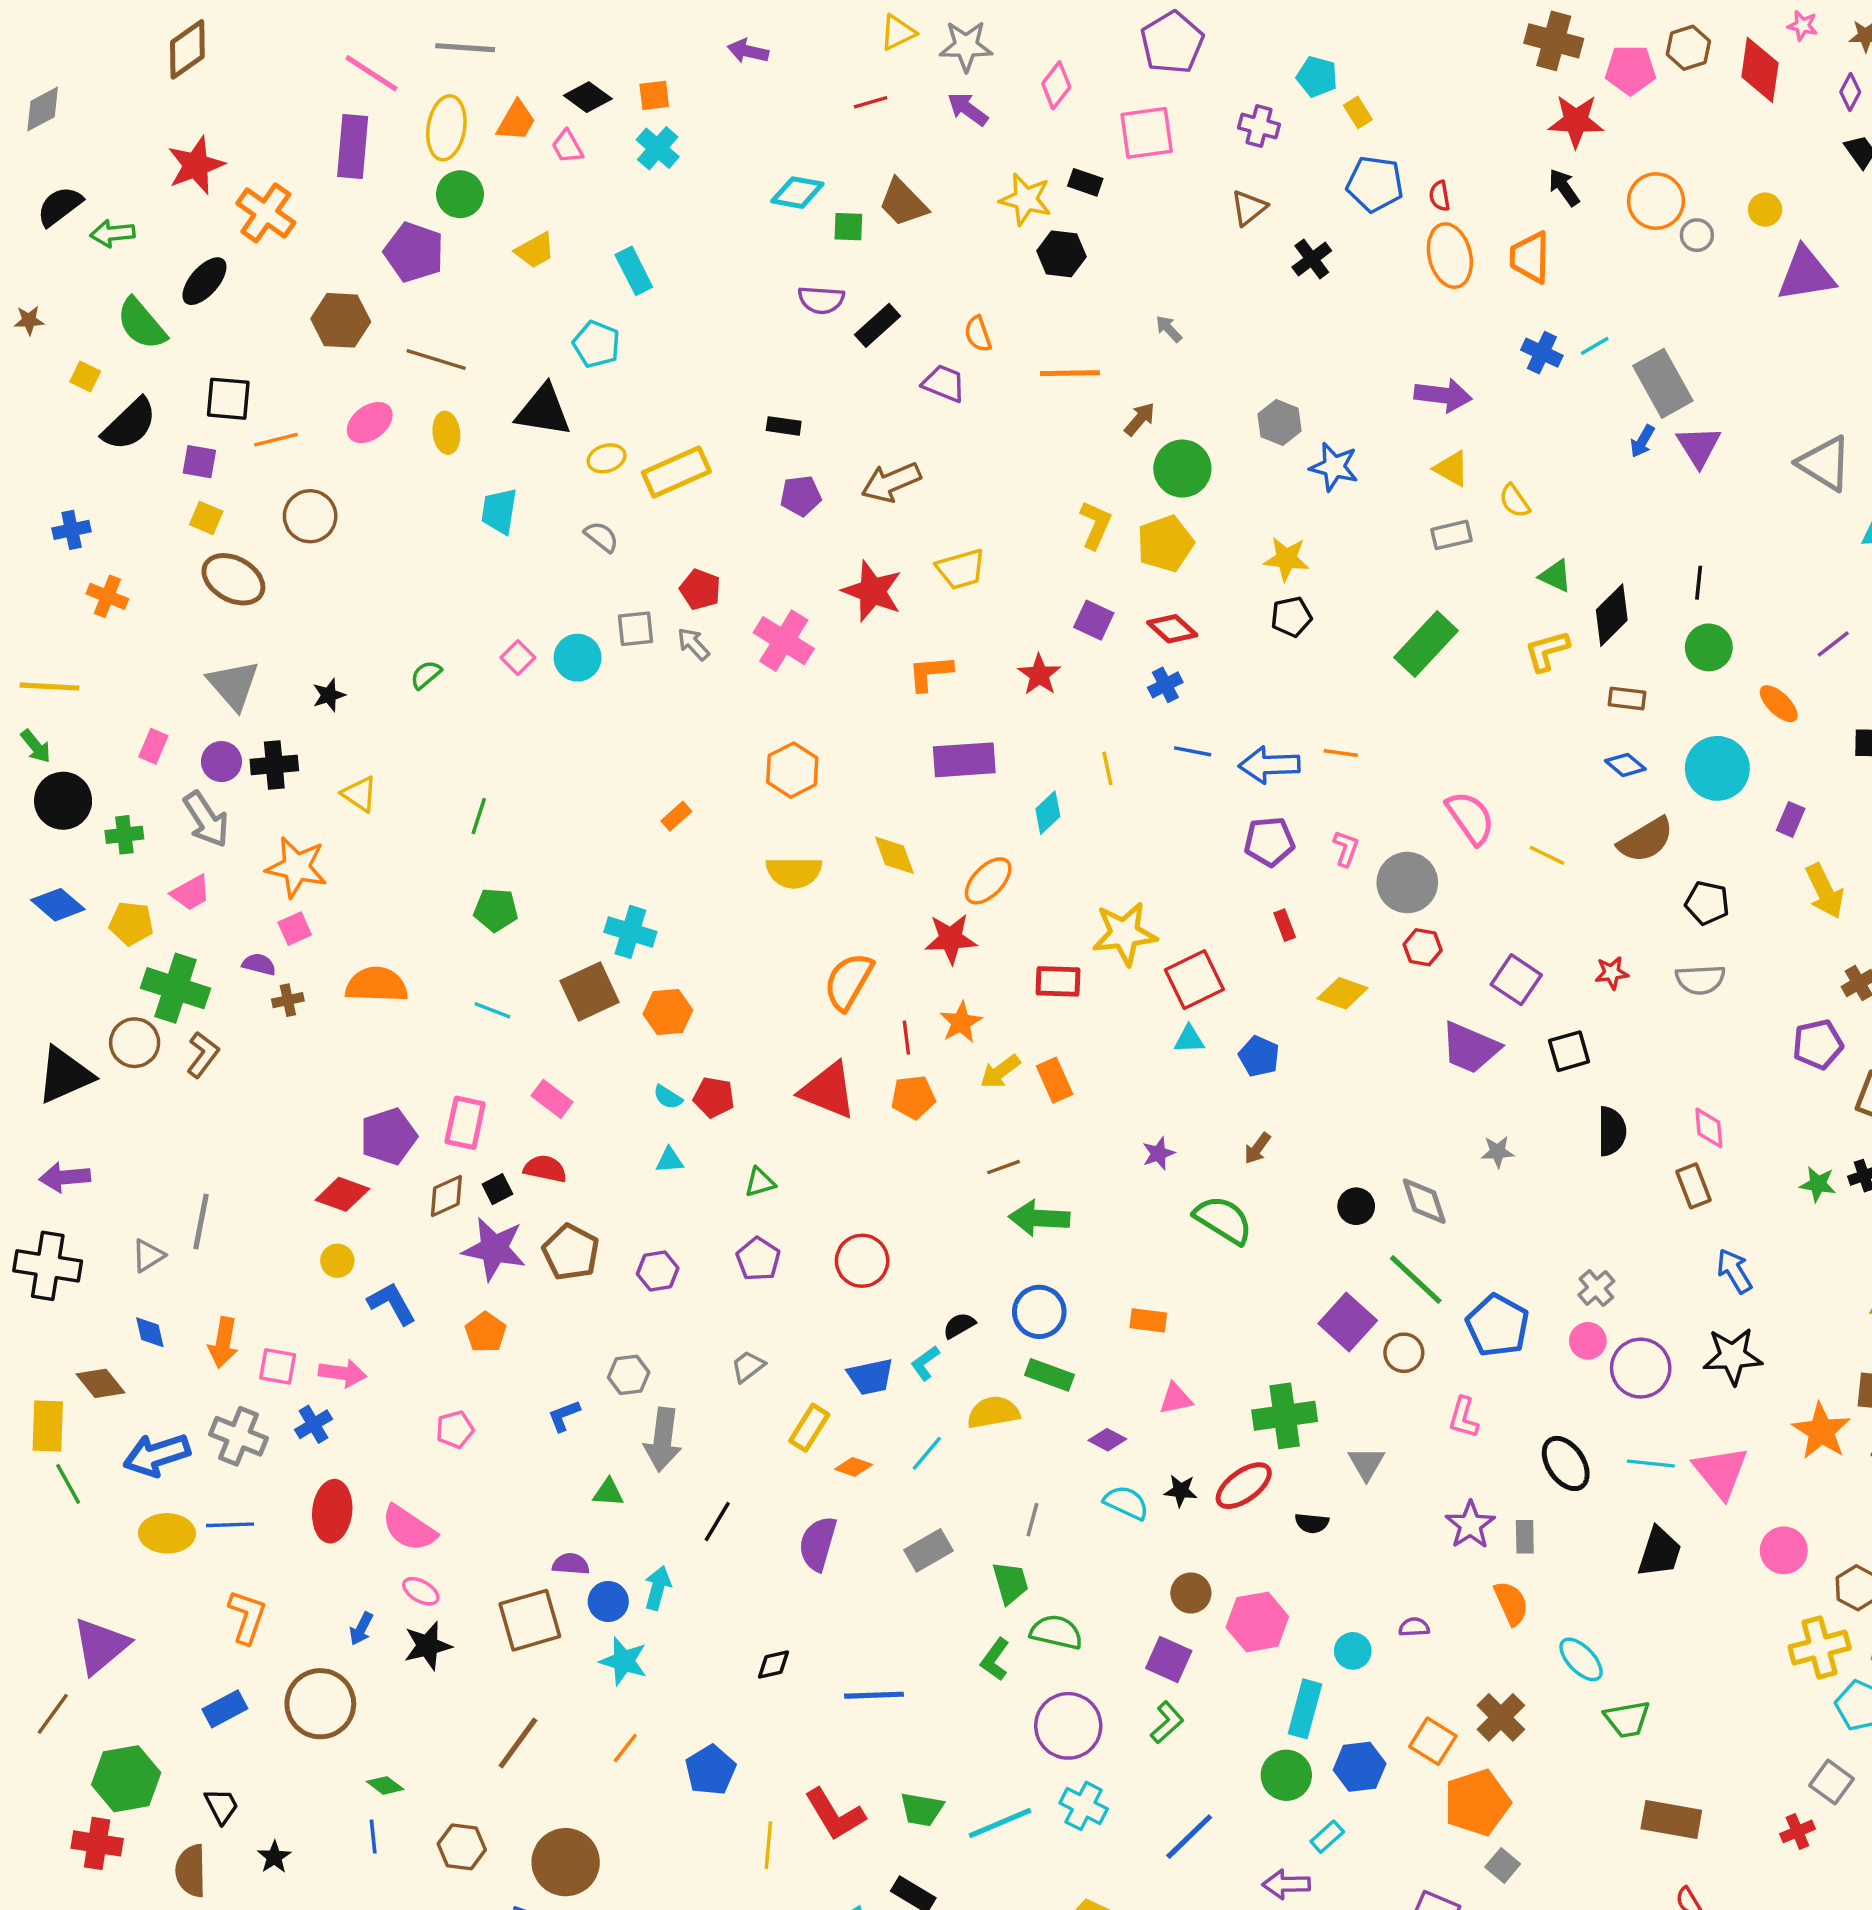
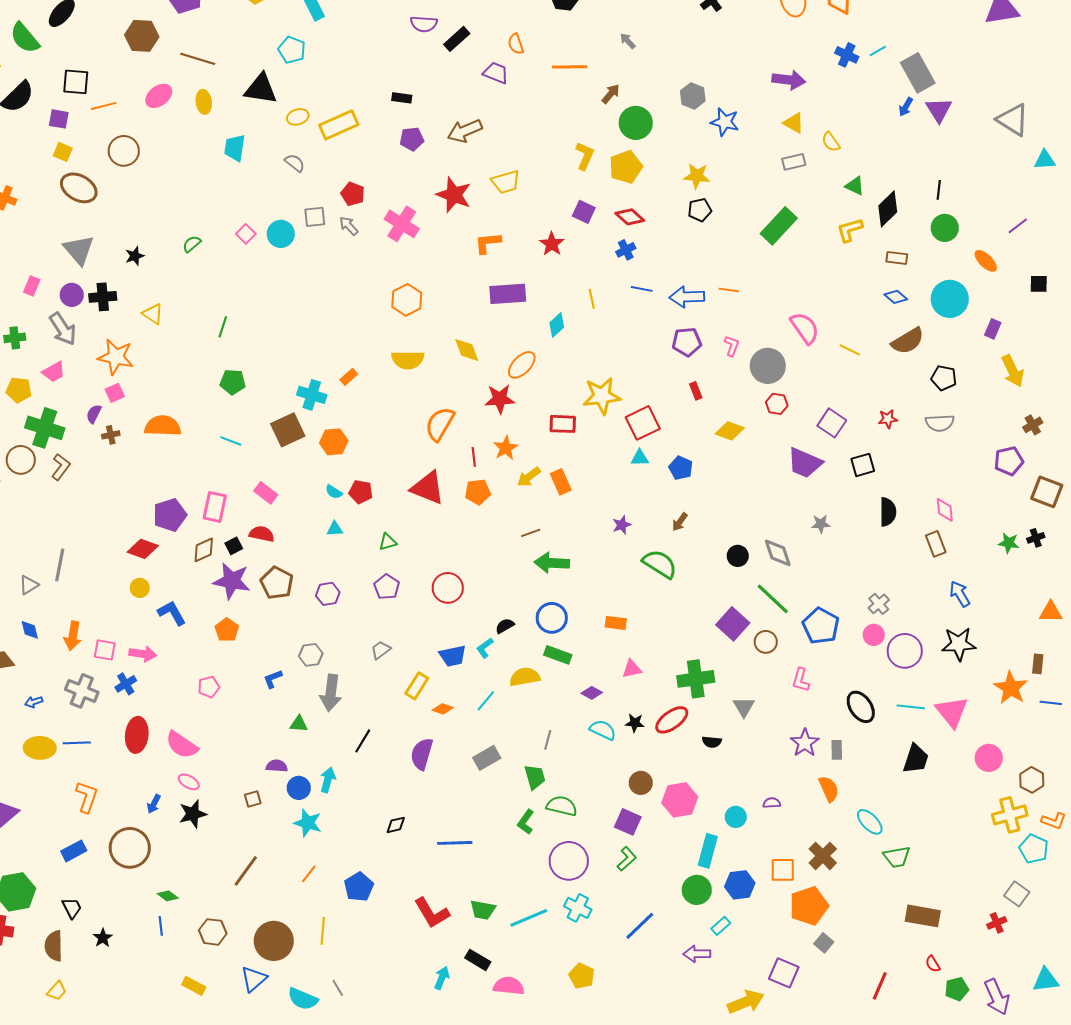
orange rectangle: (676, 816) -> (349, 377), moved
purple semicircle: (259, 964) -> (94, 414), turned -78
blue arrow: (157, 1455) -> (34, 702), size x0.5
brown square: (530, 1620) -> (253, 799), size x0.5
orange square: (1433, 1741) -> (783, 870), turned -32
yellow line: (768, 1845) -> (323, 931), moved

